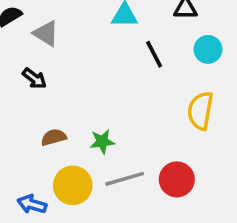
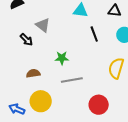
gray triangle: (46, 33) -> (43, 25), moved
green star: (102, 142) -> (62, 58), moved
gray line: (125, 179) -> (72, 80), moved

